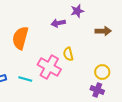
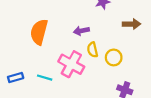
purple arrow: (58, 23) -> (81, 31), moved
yellow circle: (102, 72) -> (114, 57), moved

